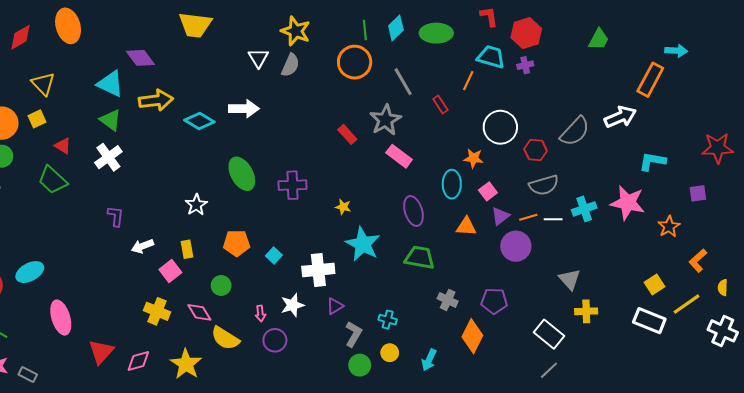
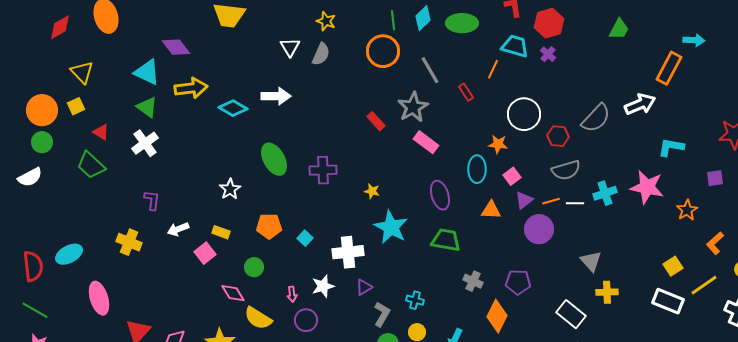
yellow star: (296, 31) -> (326, 21), size x0.7
purple cross: (525, 65) -> (548, 54), turned -35
yellow rectangle: (187, 249) -> (221, 232), turned -60
yellow cross: (157, 311) -> (129, 242), moved

